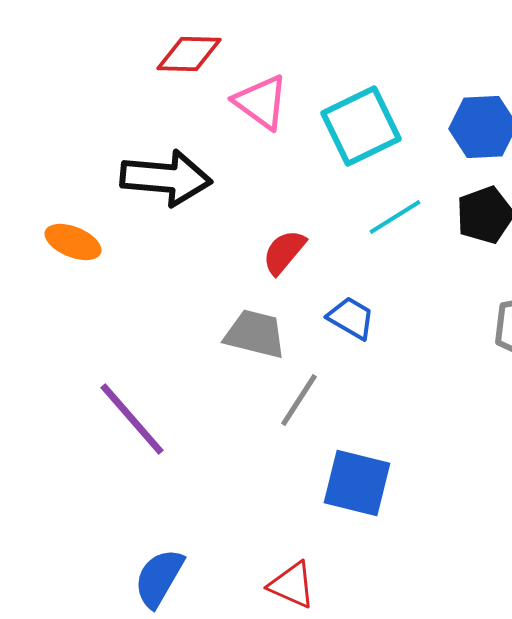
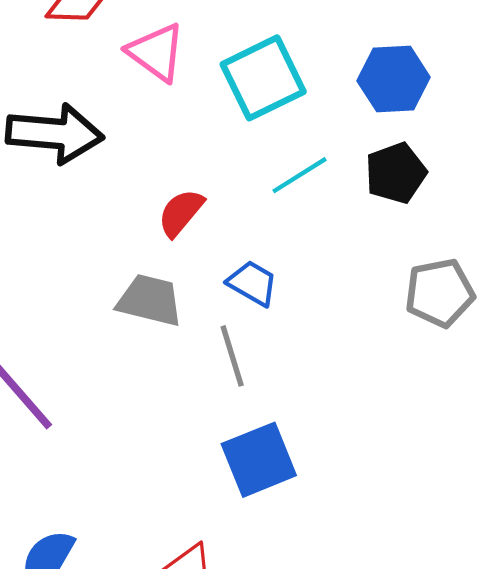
gray line: (299, 400) -> (232, 356), moved, turned -50
blue square: (357, 483) -> (259, 460), turned -36

